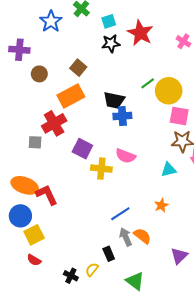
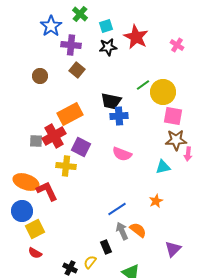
purple cross: (19, 50) -> (71, 45), moved
orange rectangle: (71, 96) -> (70, 114), moved
red cross: (54, 123) -> (54, 136), moved
yellow cross: (101, 169) -> (66, 166), moved

